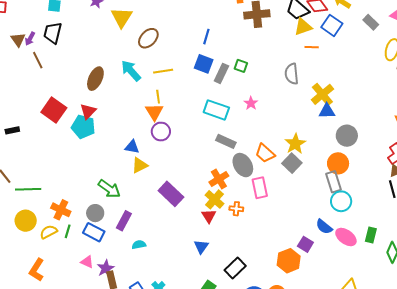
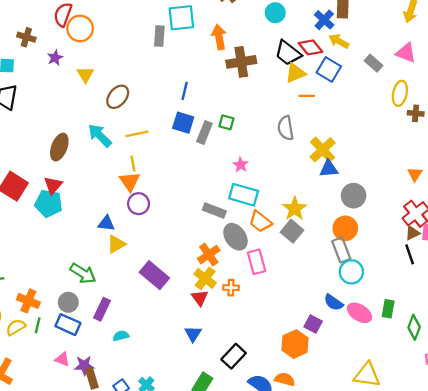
yellow triangle: (122, 17) -> (85, 74), size x0.7
cyan rectangle: (216, 110) -> (244, 195), moved
purple star: (106, 268) -> (84, 365), turned 30

